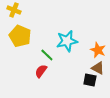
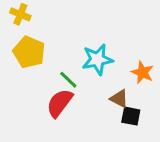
brown triangle: (98, 68) -> (119, 99), moved
red semicircle: (41, 71) -> (60, 103), size x1.5

